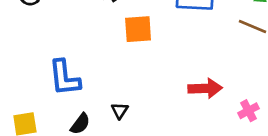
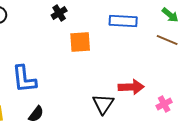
black triangle: (120, 111) -> (103, 104), moved, size x1.6

